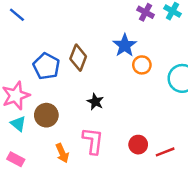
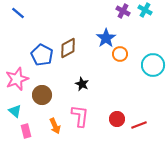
brown diamond: (78, 58) -> (68, 48), turned 40
cyan triangle: (18, 124) -> (15, 111), moved
pink rectangle: (16, 159) -> (26, 131), moved, turned 48

